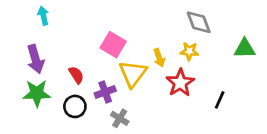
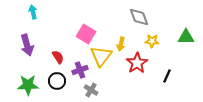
gray diamond: (199, 22) -> (139, 17), moved
yellow star: (189, 51) -> (152, 41), moved
yellow arrow: (159, 58) -> (121, 44), turned 32
green star: (37, 93) -> (28, 85), moved

